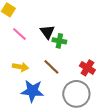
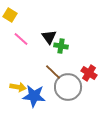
yellow arrow: (20, 67) -> (18, 87), moved
gray circle: (76, 94) -> (68, 87), moved

